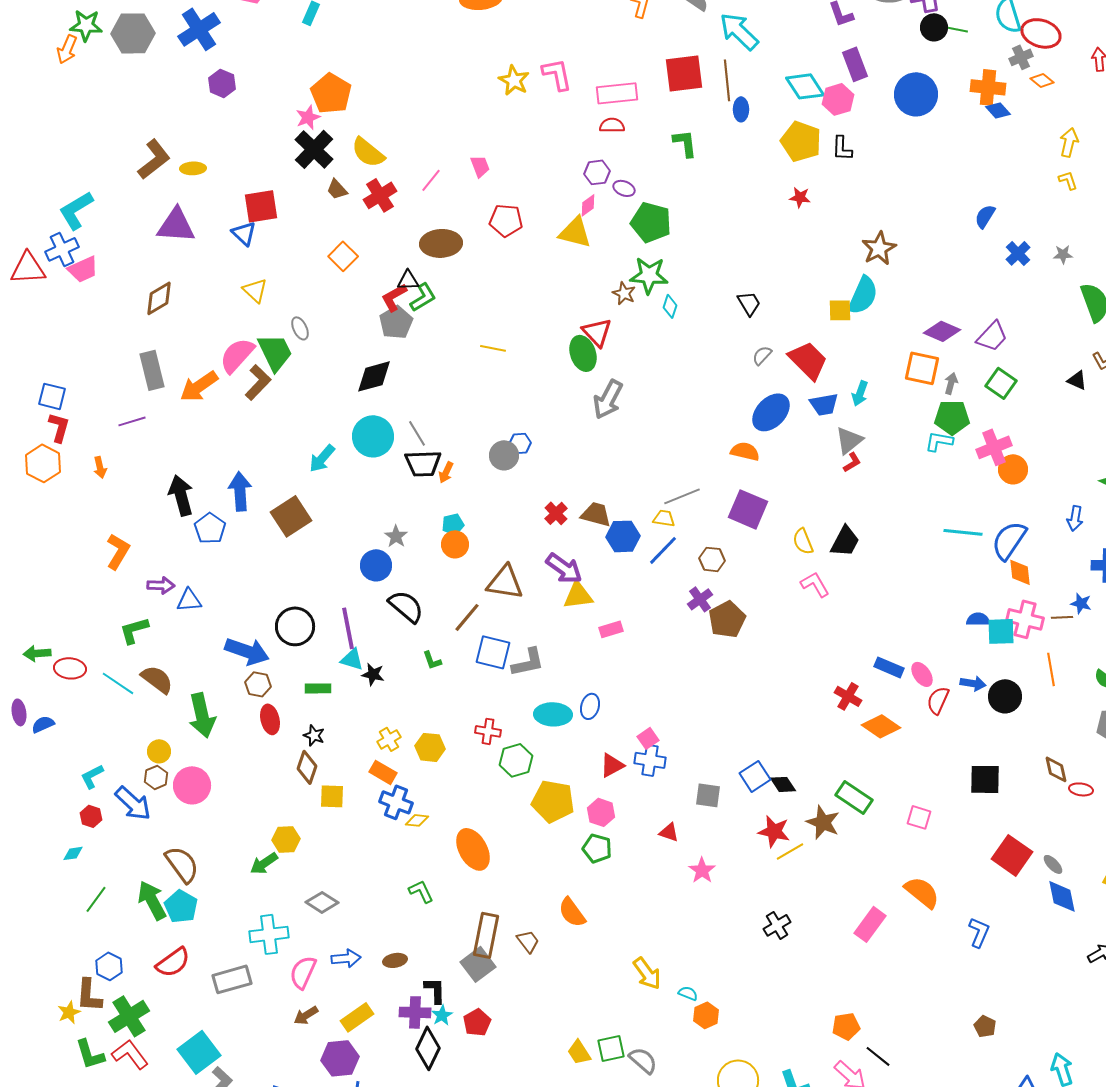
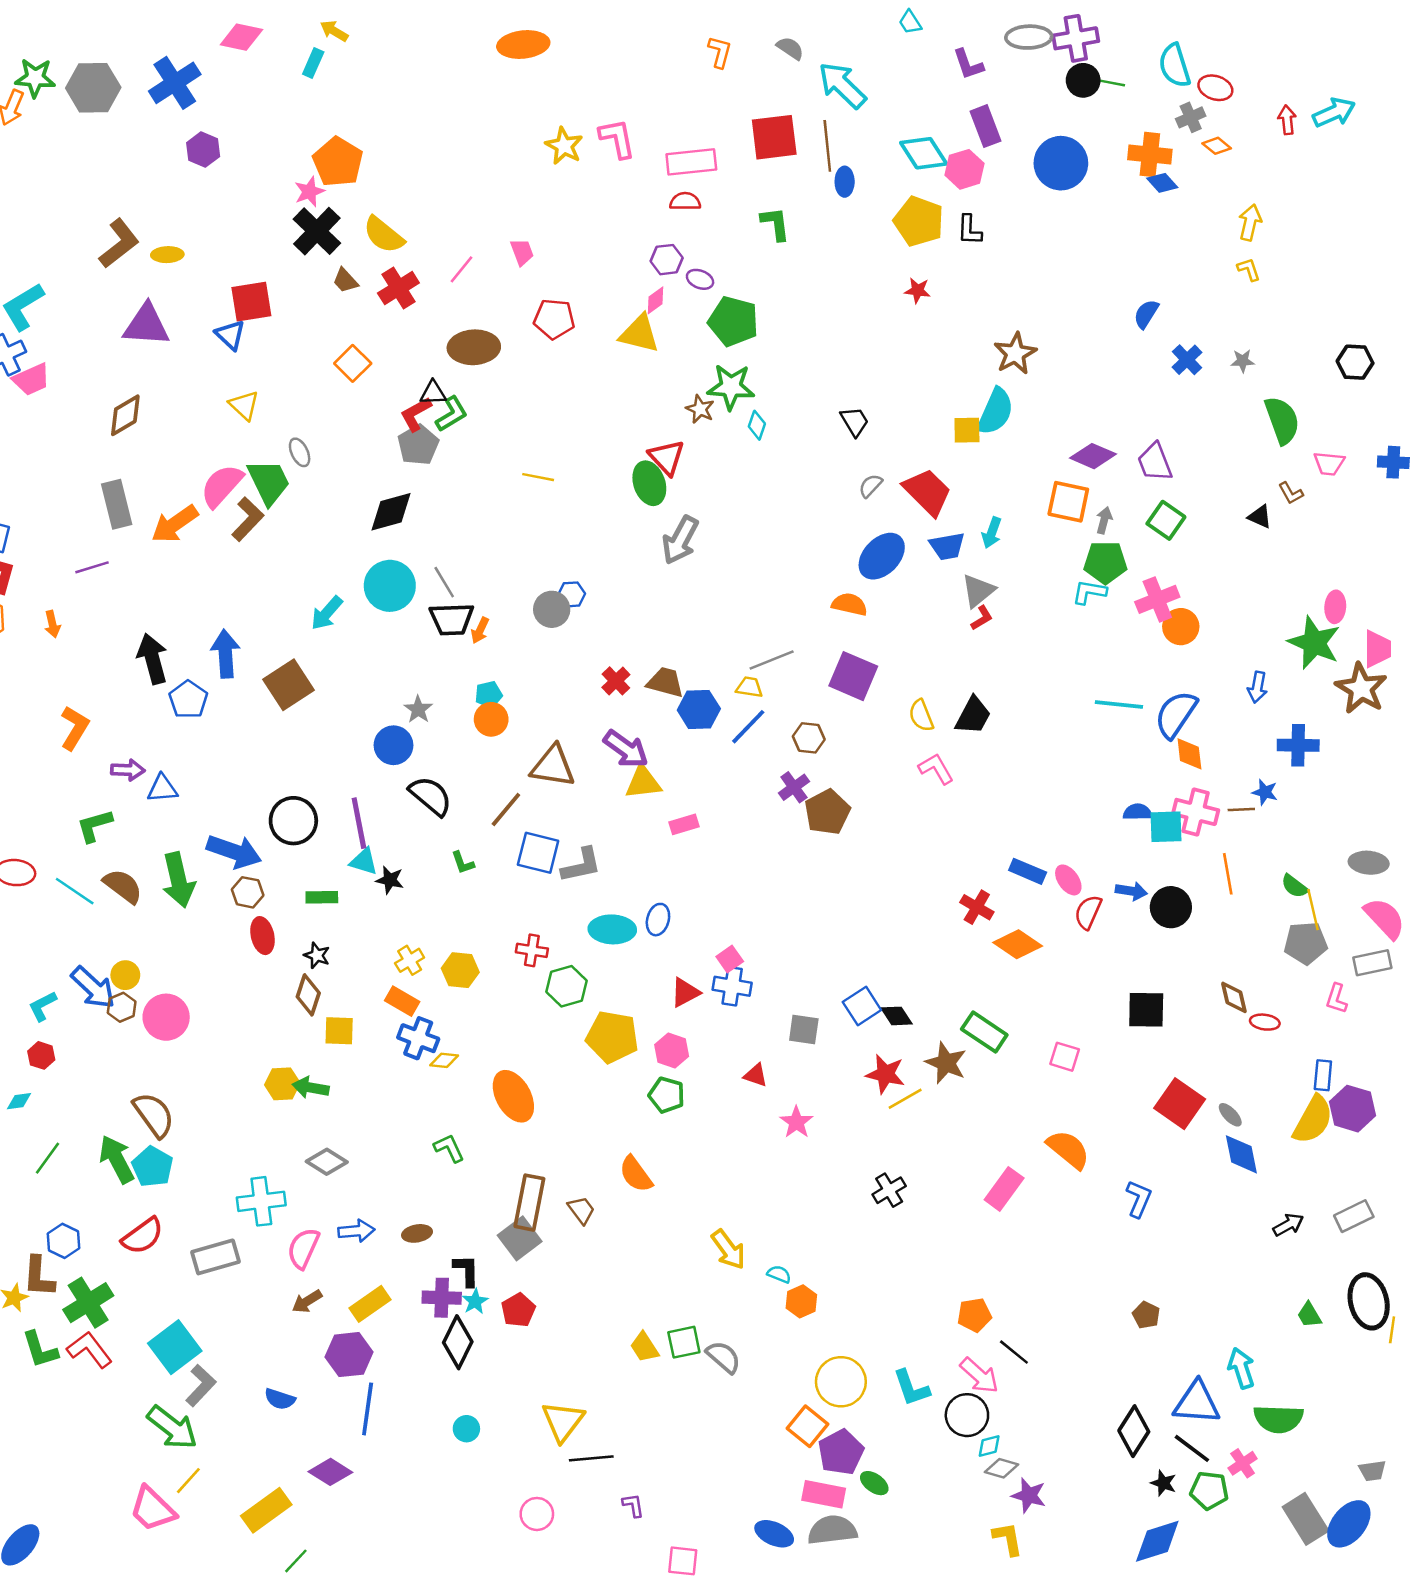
red ellipse: (1041, 33) -> (1215, 88), size x0.7
purple trapezoid: (992, 336) -> (1155, 462), turned 116
green arrow: (202, 715) -> (178, 880), moved
blue arrow: (133, 803) -> (93, 987), moved
green arrow: (264, 863) -> (311, 1088), moved, turned 44

